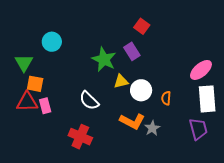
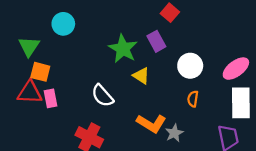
yellow triangle: (121, 81) -> (141, 76), turned 42
white circle: (141, 90) -> (190, 66), moved

